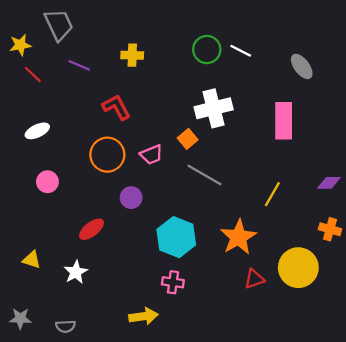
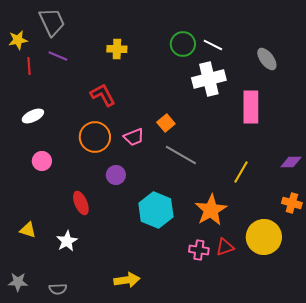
purple line: (79, 65) -> (58, 56), moved
red line: (33, 74) -> (29, 66), turned 42
white cross: (214, 108) -> (209, 79), moved
red ellipse: (92, 229) -> (81, 203), turned -75
pink cross: (173, 282) -> (199, 250), moved

